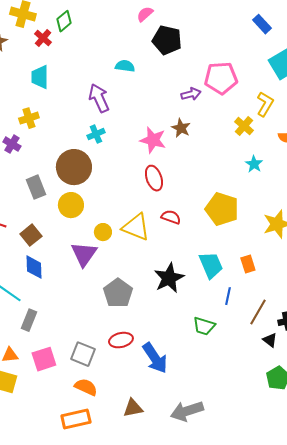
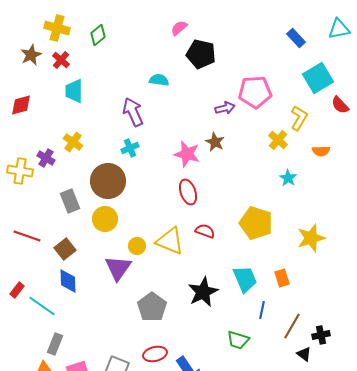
red cross: (43, 38) -> (61, 60), moved
yellow cross: (29, 118) -> (73, 142), moved, turned -36
gray rectangle: (29, 320) -> (55, 344), moved

